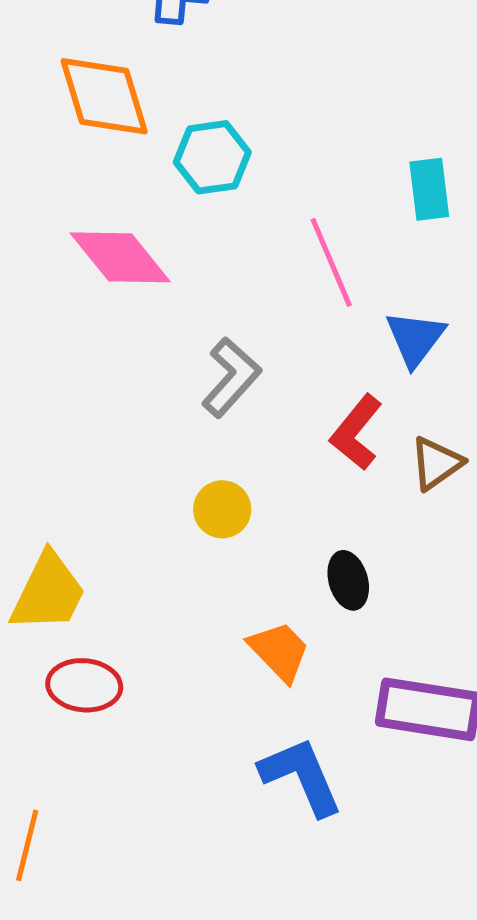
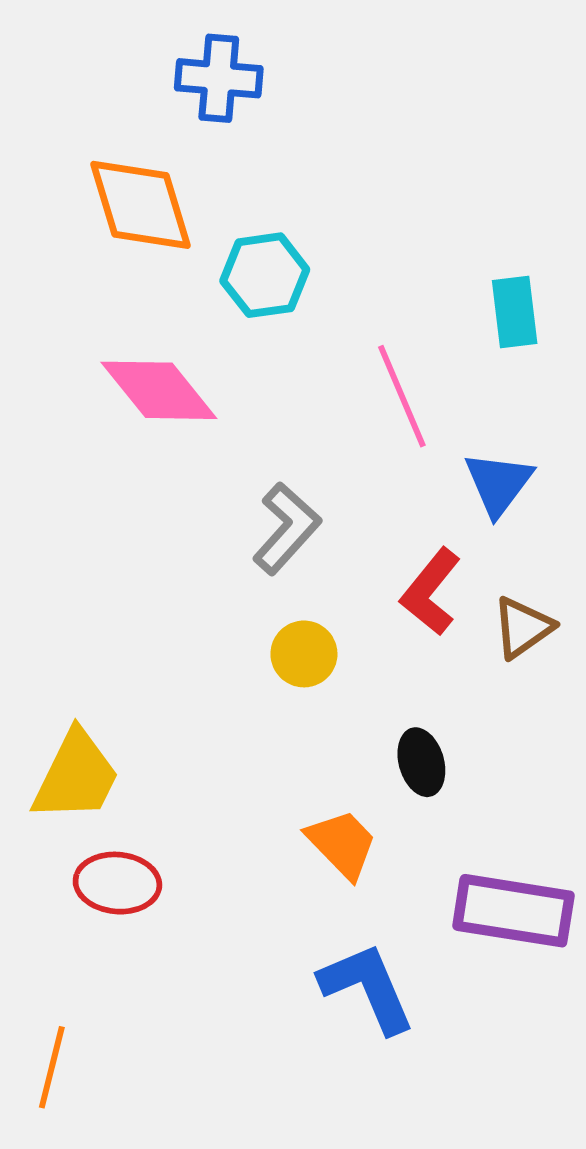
yellow circle: (222, 509) -> (304, 654), moved

